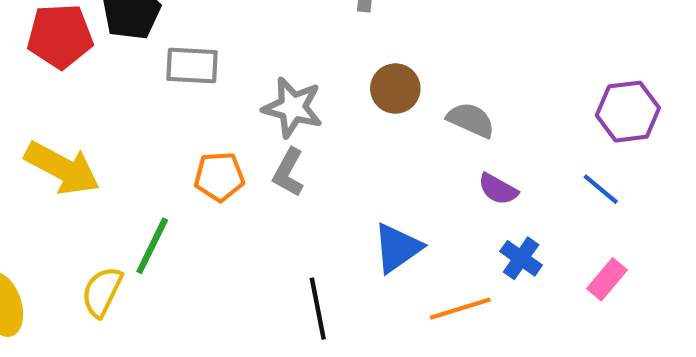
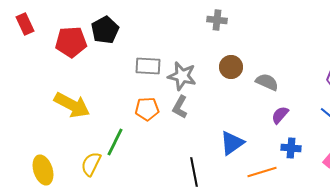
gray rectangle: (192, 65) -> (148, 66), moved
purple semicircle: (498, 189) -> (280, 115), turned 102
blue cross: (521, 258) -> (291, 148), turned -30

